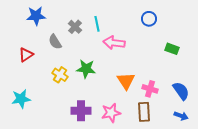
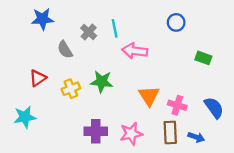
red triangle: (26, 55) -> (38, 78), moved
yellow cross: (60, 75) -> (71, 89), turned 35
blue arrow: (181, 116) -> (196, 137), moved

